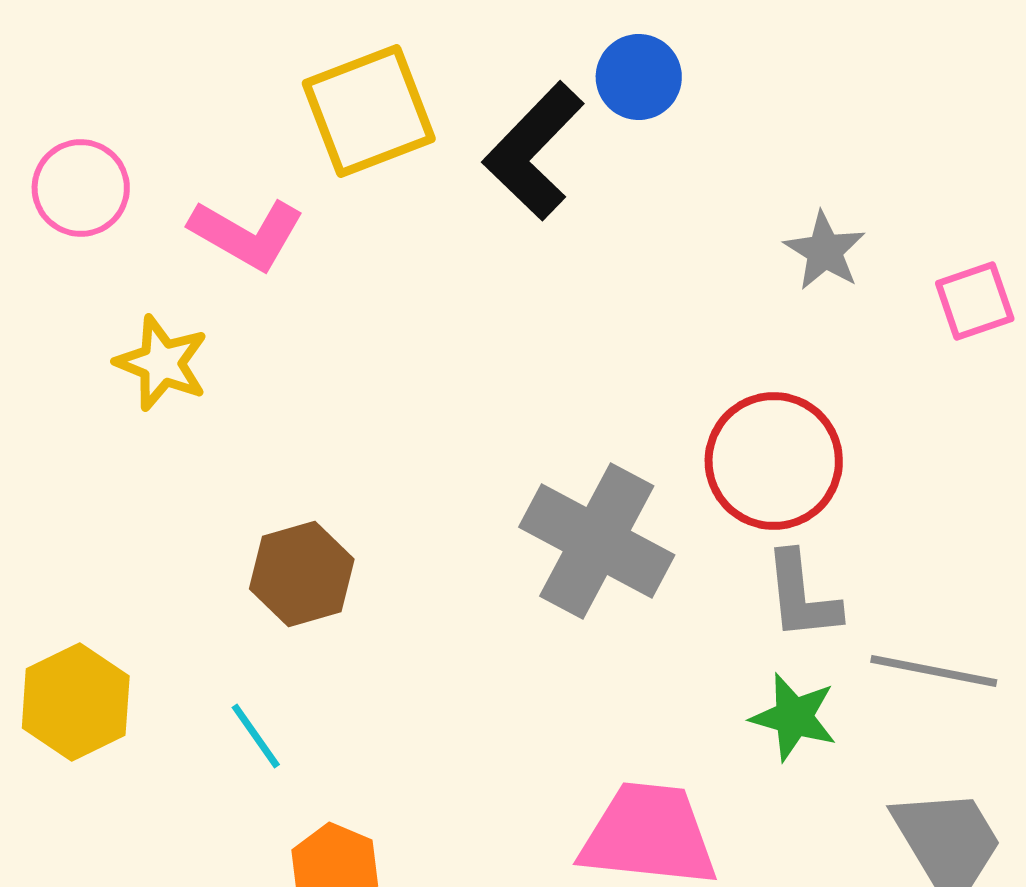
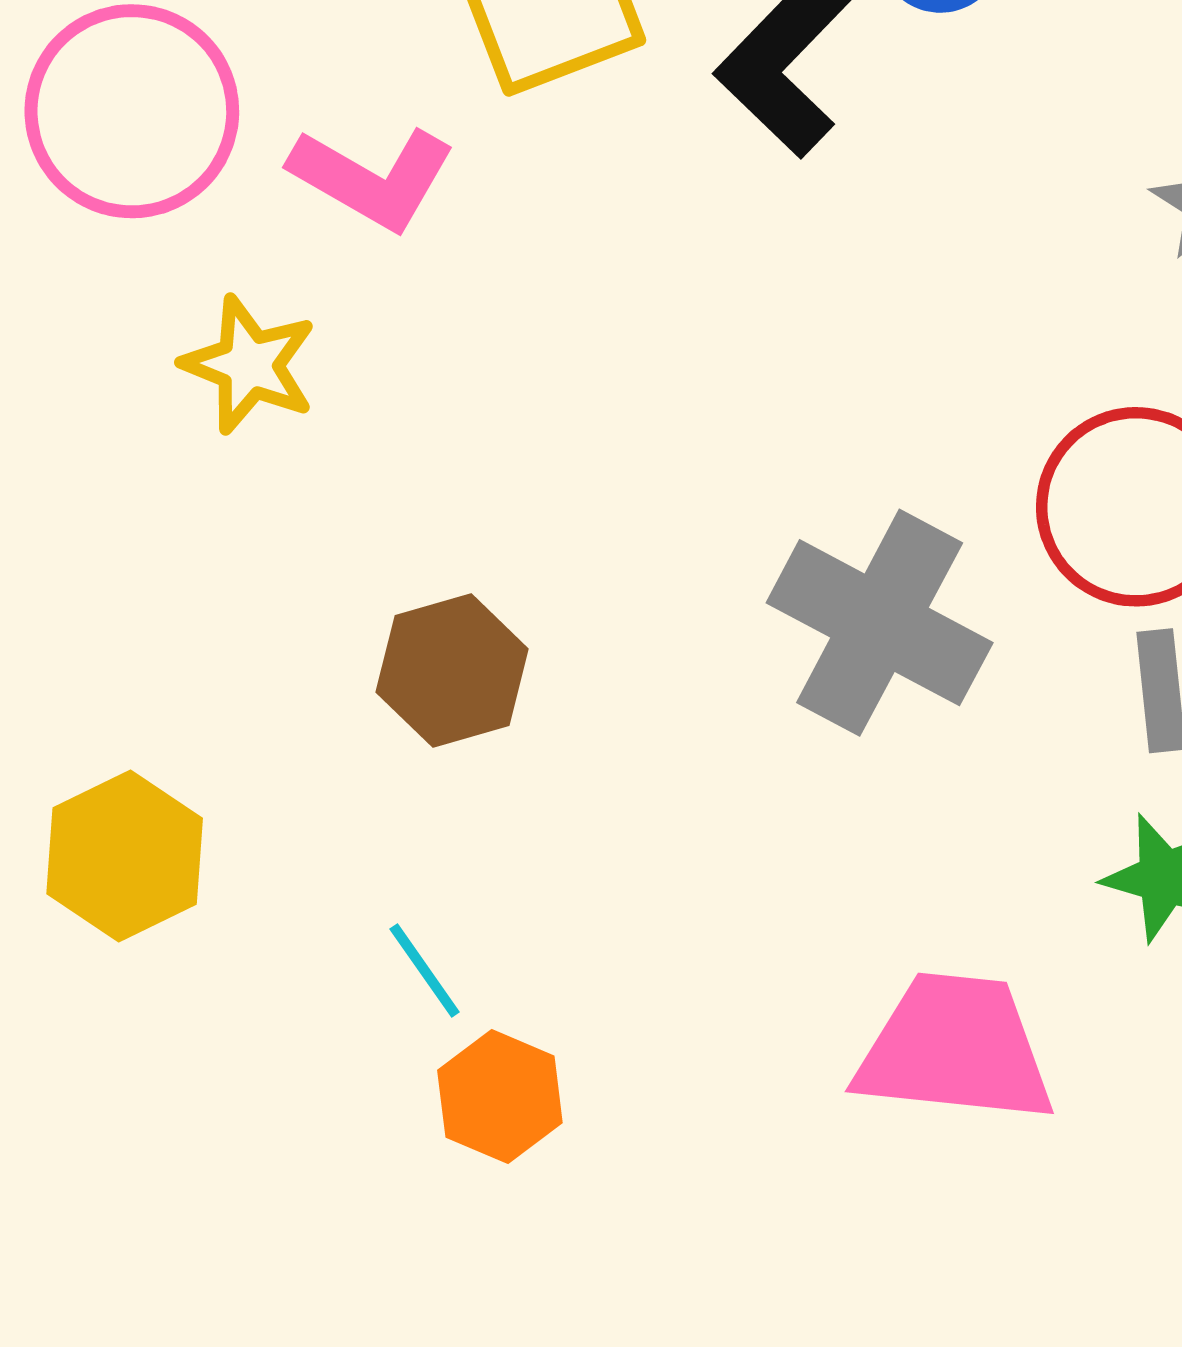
pink circle: (81, 188) -> (132, 111), size x1.5
cyan line: (256, 736) -> (425, 970), moved

